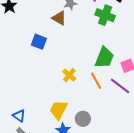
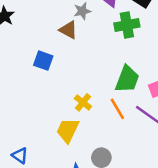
green cross: (105, 15) -> (127, 25), turned -30
yellow trapezoid: (59, 110) -> (68, 130), moved

